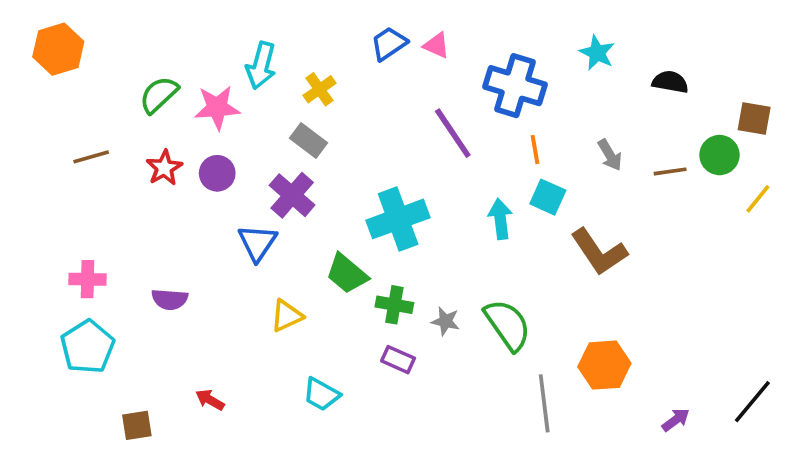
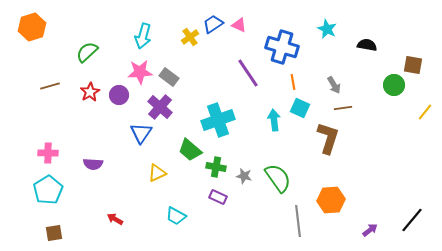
yellow cross: (319, 89) -> (190, 37), moved
pink star: (217, 108) -> (140, 72), moved
brown line: (670, 171) -> (343, 108), moved
yellow line: (758, 199) -> (425, 112), moved
brown L-shape: (599, 252) -> (328, 138), turned -128
brown square: (137, 425) -> (54, 233), moved

